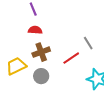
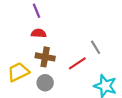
brown cross: (41, 52) -> (45, 57), turned 30

